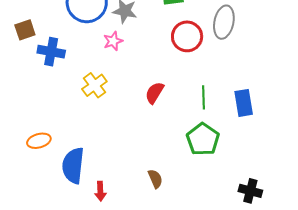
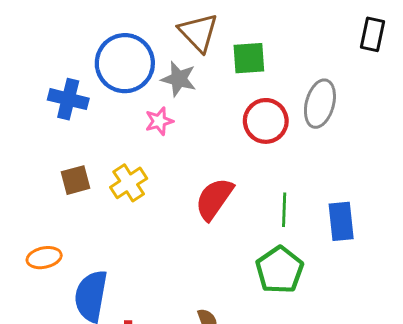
brown square: (25, 30) -> (76, 180), moved
blue cross: (51, 52) -> (68, 99), moved
red semicircle: (155, 93) -> (214, 199), size x1.4

